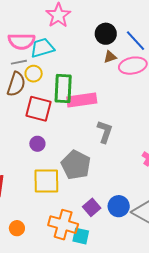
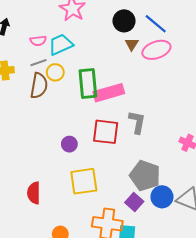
pink semicircle: (21, 41) -> (38, 41), size x0.6
brown triangle: (110, 57) -> (132, 44), turned -32
red square: (38, 109) -> (106, 132), moved
gray pentagon: (76, 165) -> (145, 176), moved

